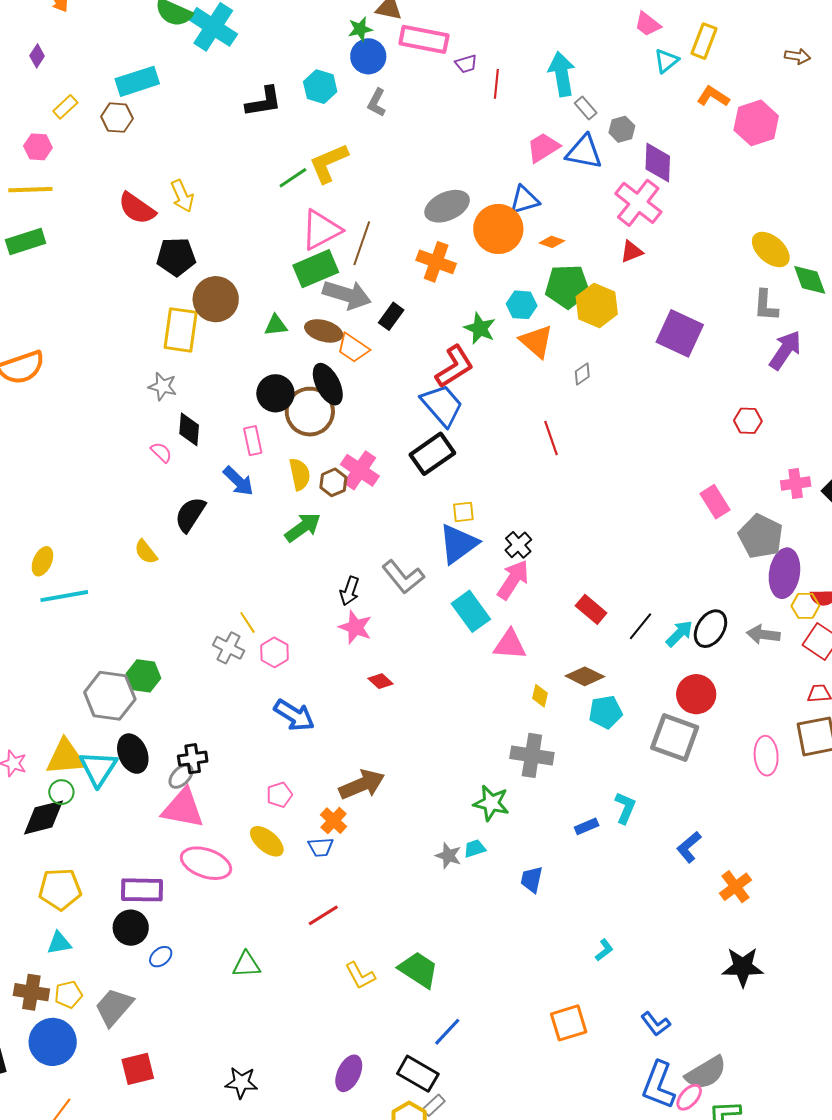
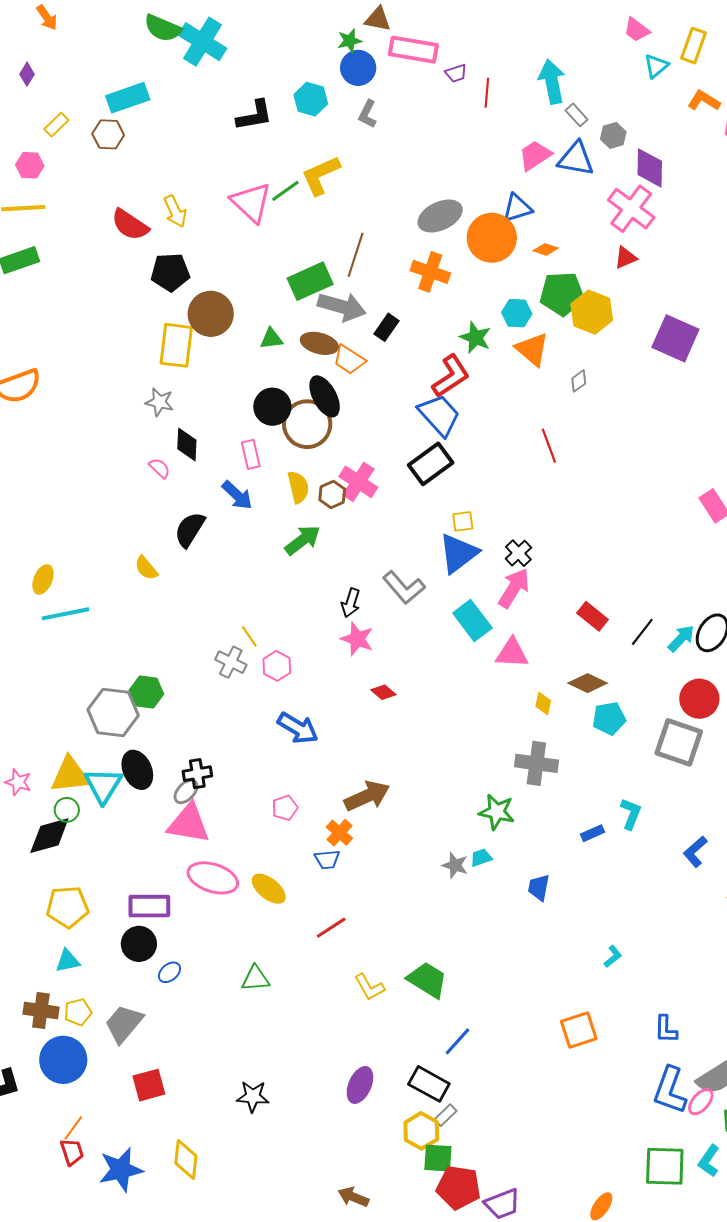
pink triangle: (321, 230) -> (251, 202), moved, turned -48
yellow ellipse: (267, 841) -> (269, 889), moved
blue L-shape: (656, 1024) -> (666, 1029), turned 40

